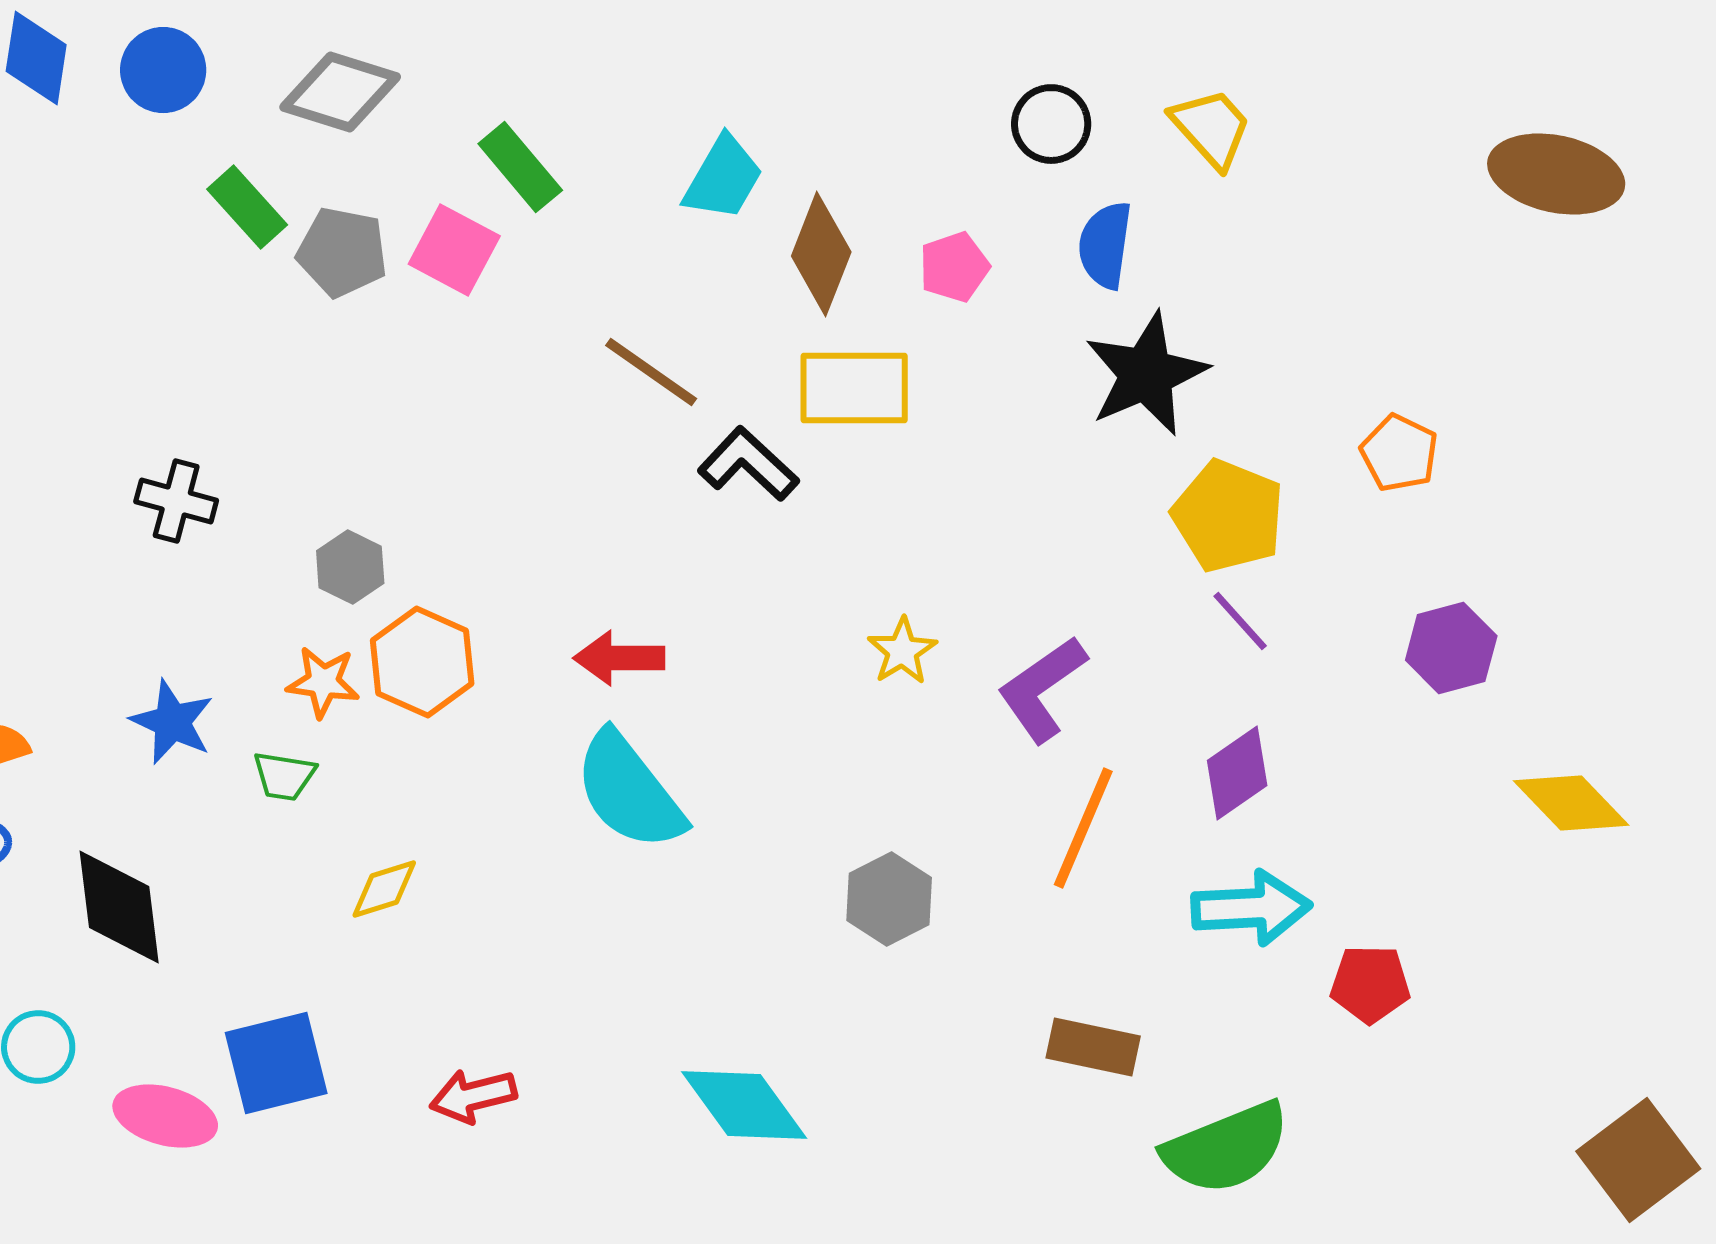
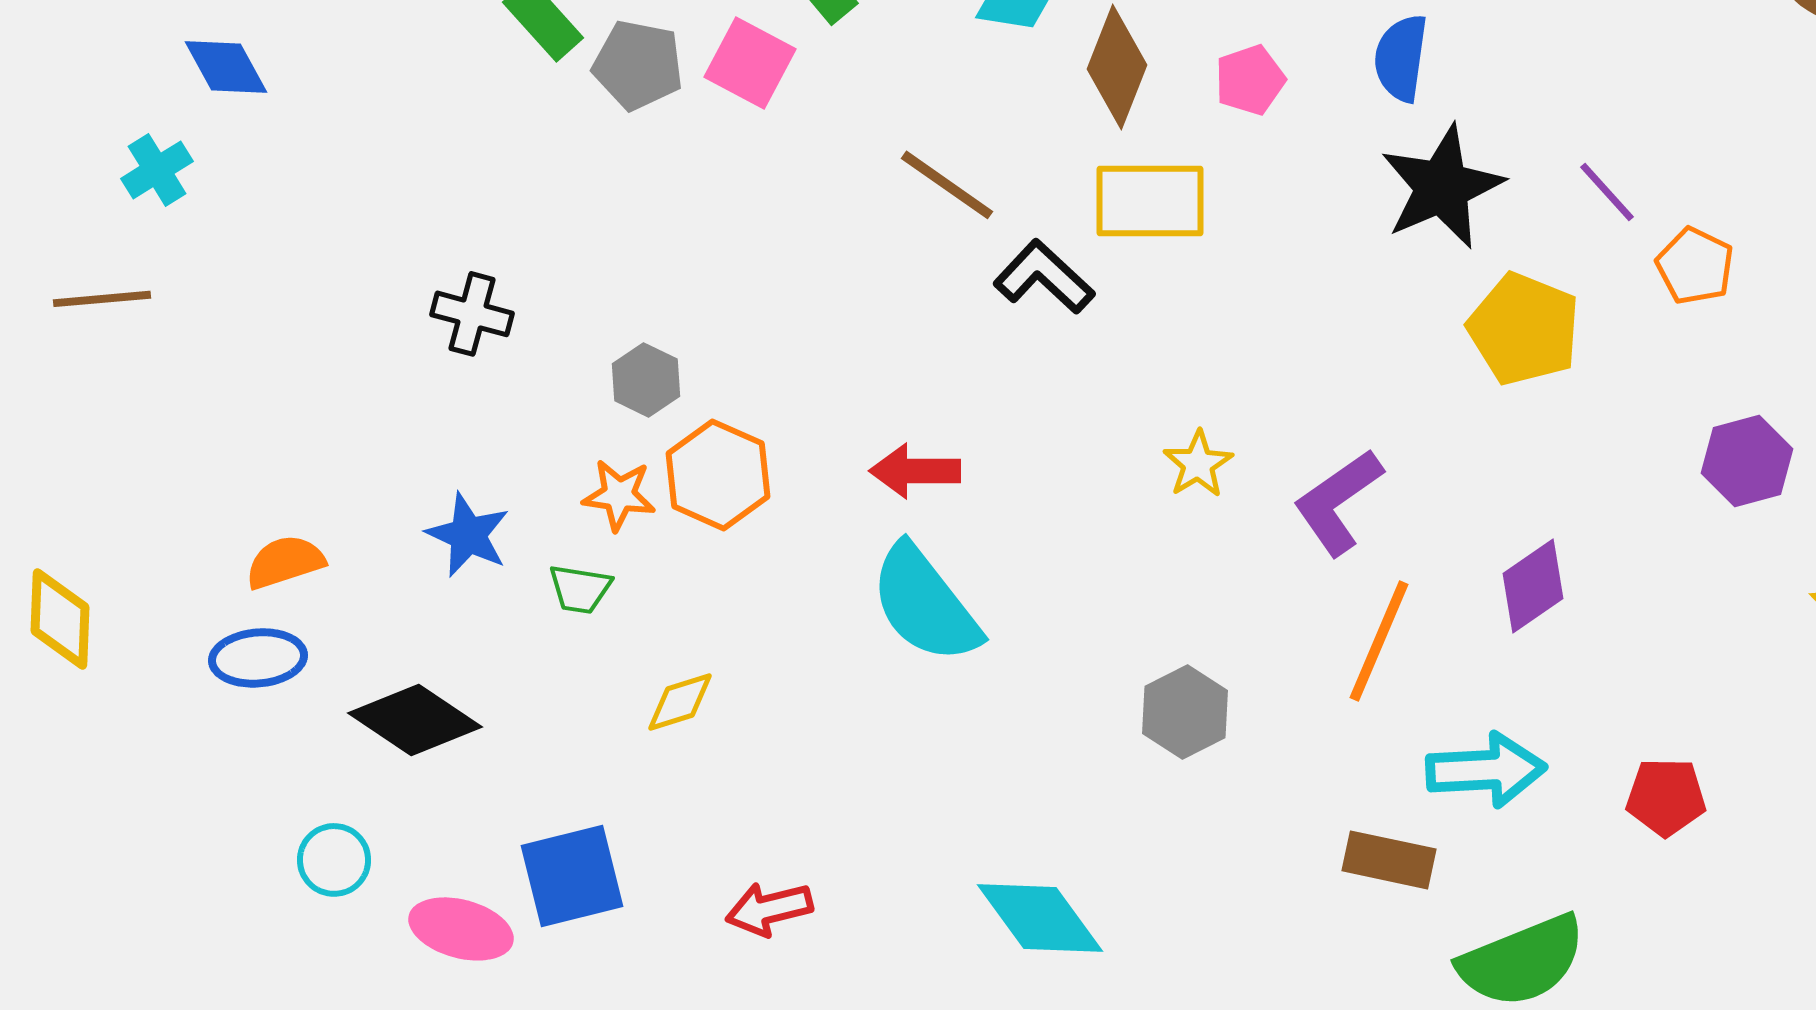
purple line: (1240, 621) -> (1607, 192), moved
black diamond: (119, 907) -> (415, 720), turned -49
cyan arrow: (1251, 908) -> (1486, 770), moved

